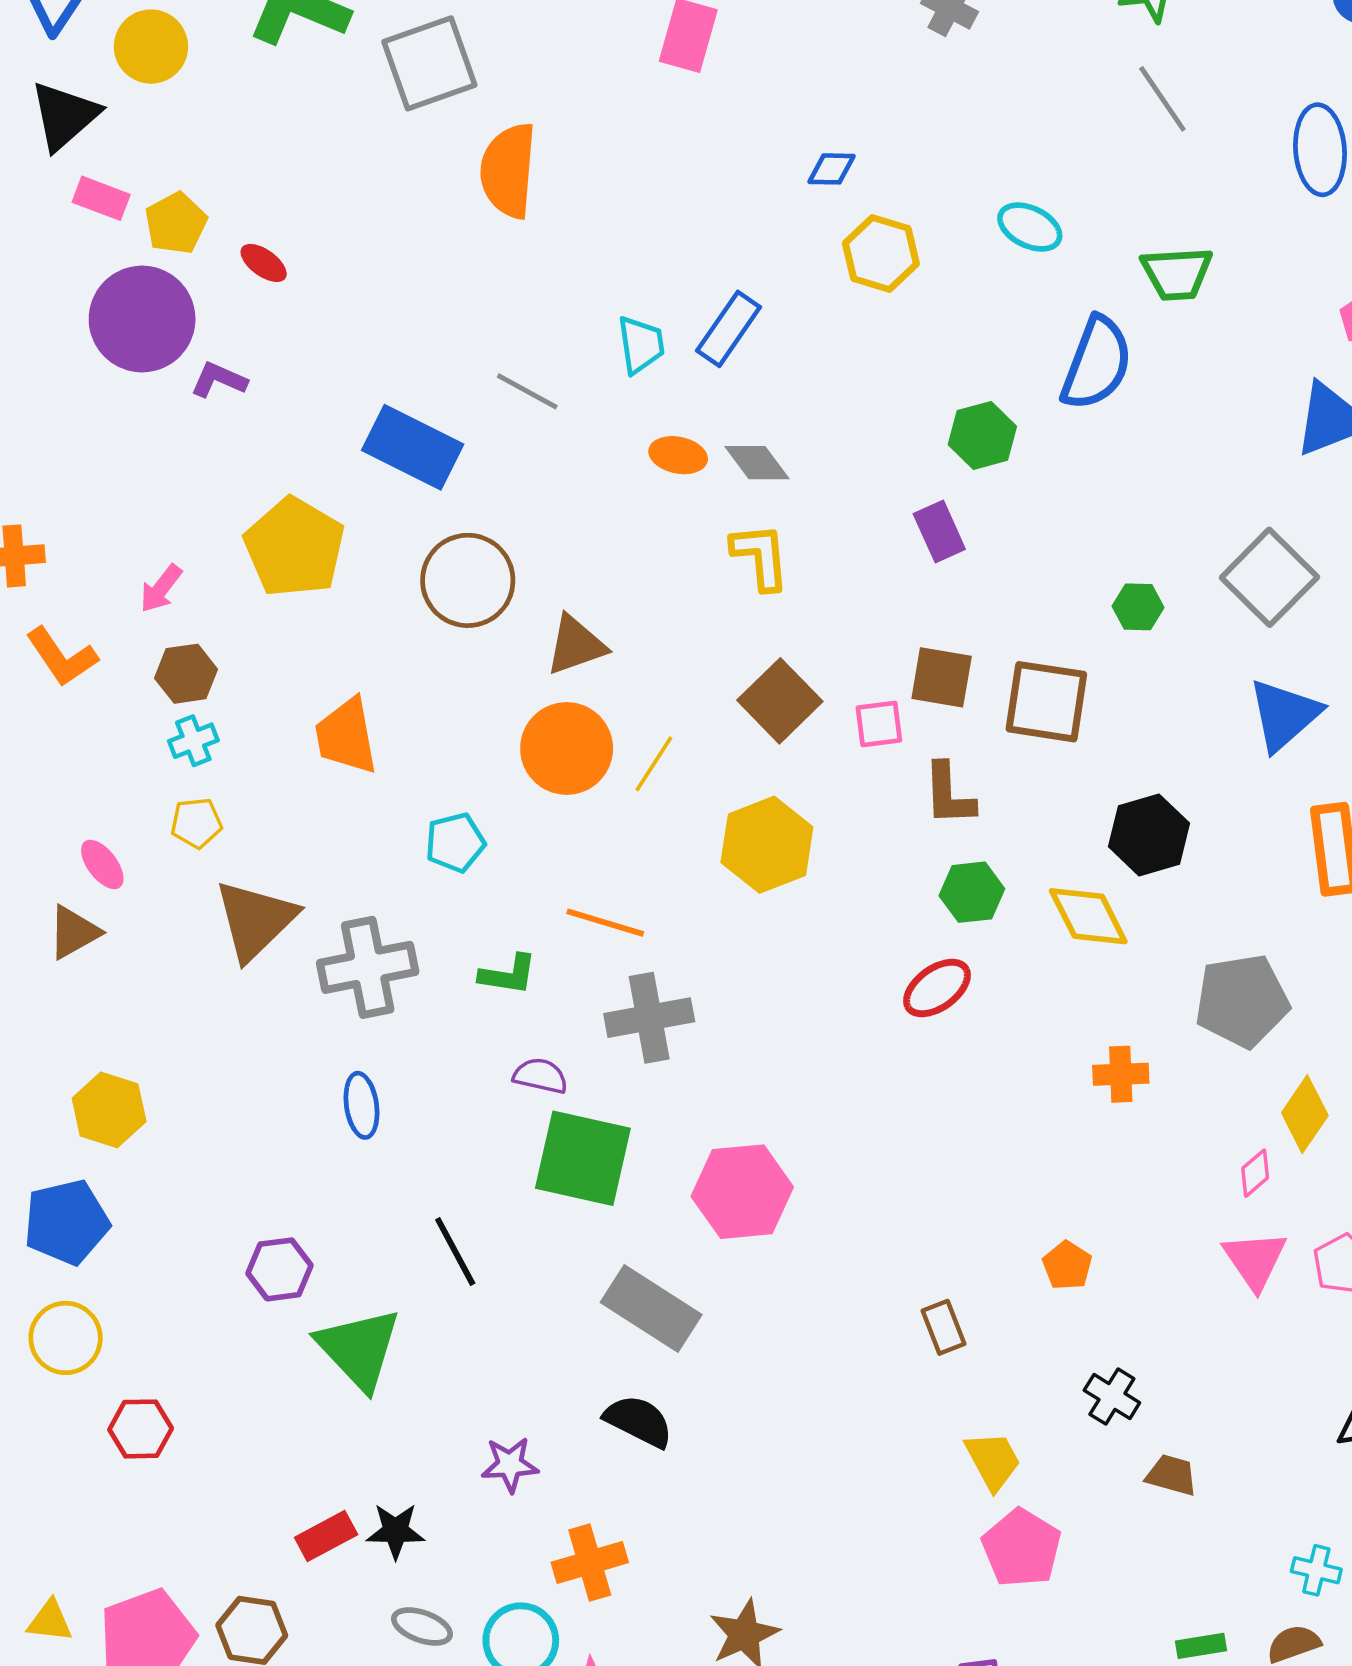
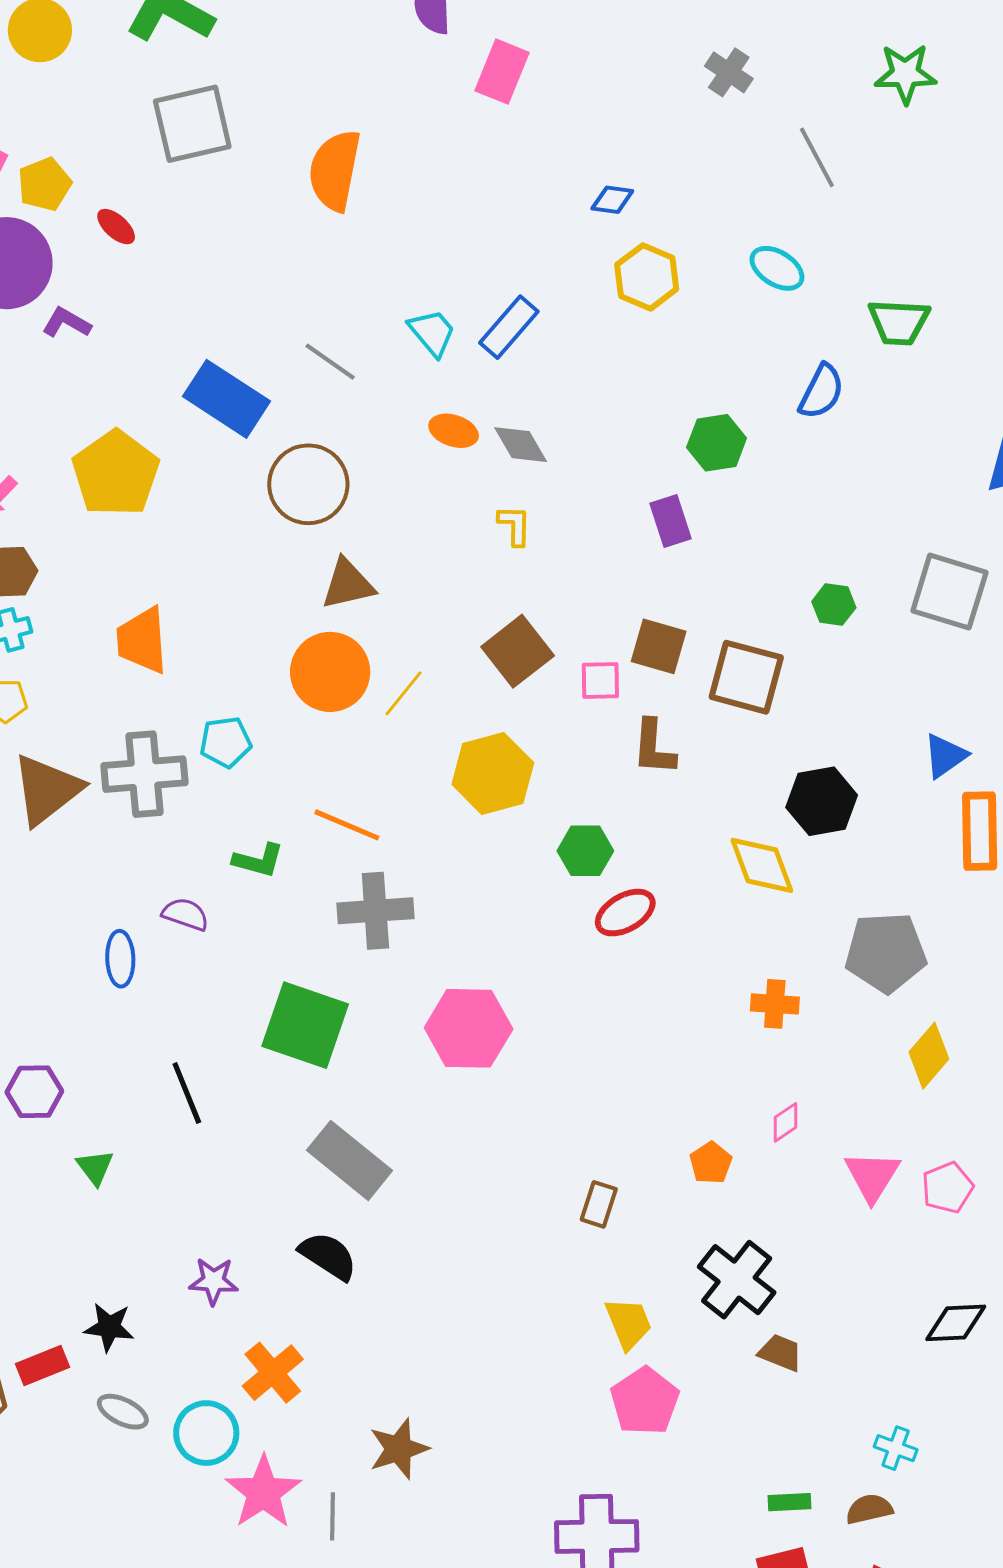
gray square: (429, 63) -> (192, 124), moved
gray line: (1162, 99) -> (817, 157), moved
cyan trapezoid: (641, 345) -> (432, 332), turned -38
blue semicircle: (1097, 363) -> (821, 392), size x0.7
yellow L-shape: (760, 556) -> (515, 525), size x0.7
gray square: (1269, 577) -> (949, 592), turned -34
brown circle: (468, 580) -> (308, 484), moved
blue triangle: (1284, 715) -> (945, 756), moved, size x0.7
green hexagon: (972, 892) -> (585, 851), moved
gray cross: (368, 967) -> (144, 774), moved
purple semicircle: (540, 1076) -> (185, 914), moved
pink diamond: (1255, 1173) -> (786, 1122), moved
pink hexagon: (742, 1192) -> (469, 1028), moved
brown rectangle: (944, 1327) -> (599, 1204), turned 33
green triangle: (359, 1349) -> (95, 1167), size x0.5
black cross: (1112, 1396) -> (737, 1280), size x1.6
red rectangle: (326, 1536) -> (43, 1365), moved
orange cross: (590, 1562) -> (273, 1373), turned -30

